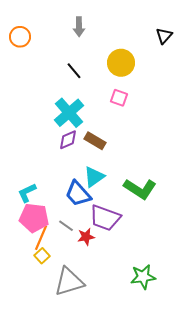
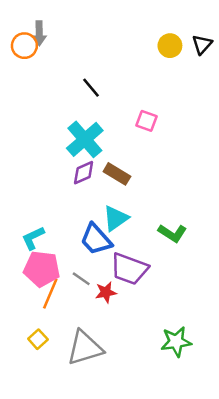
gray arrow: (79, 27) -> (39, 33), moved
yellow circle: (121, 63) -> (170, 46), moved, size x0.7
green L-shape: (140, 189) -> (172, 233), size x0.7
yellow square: (42, 256) -> (38, 339), moved

